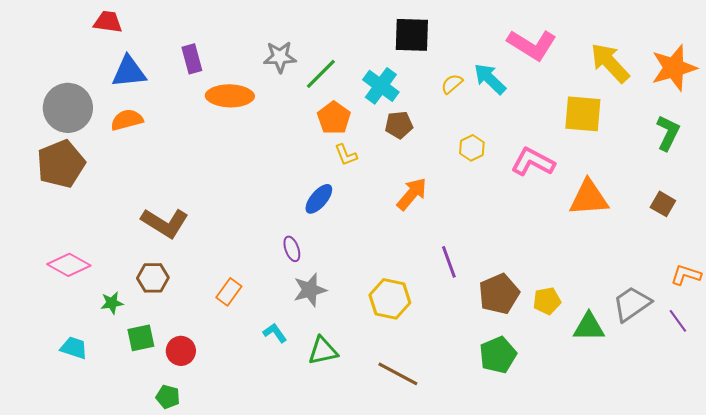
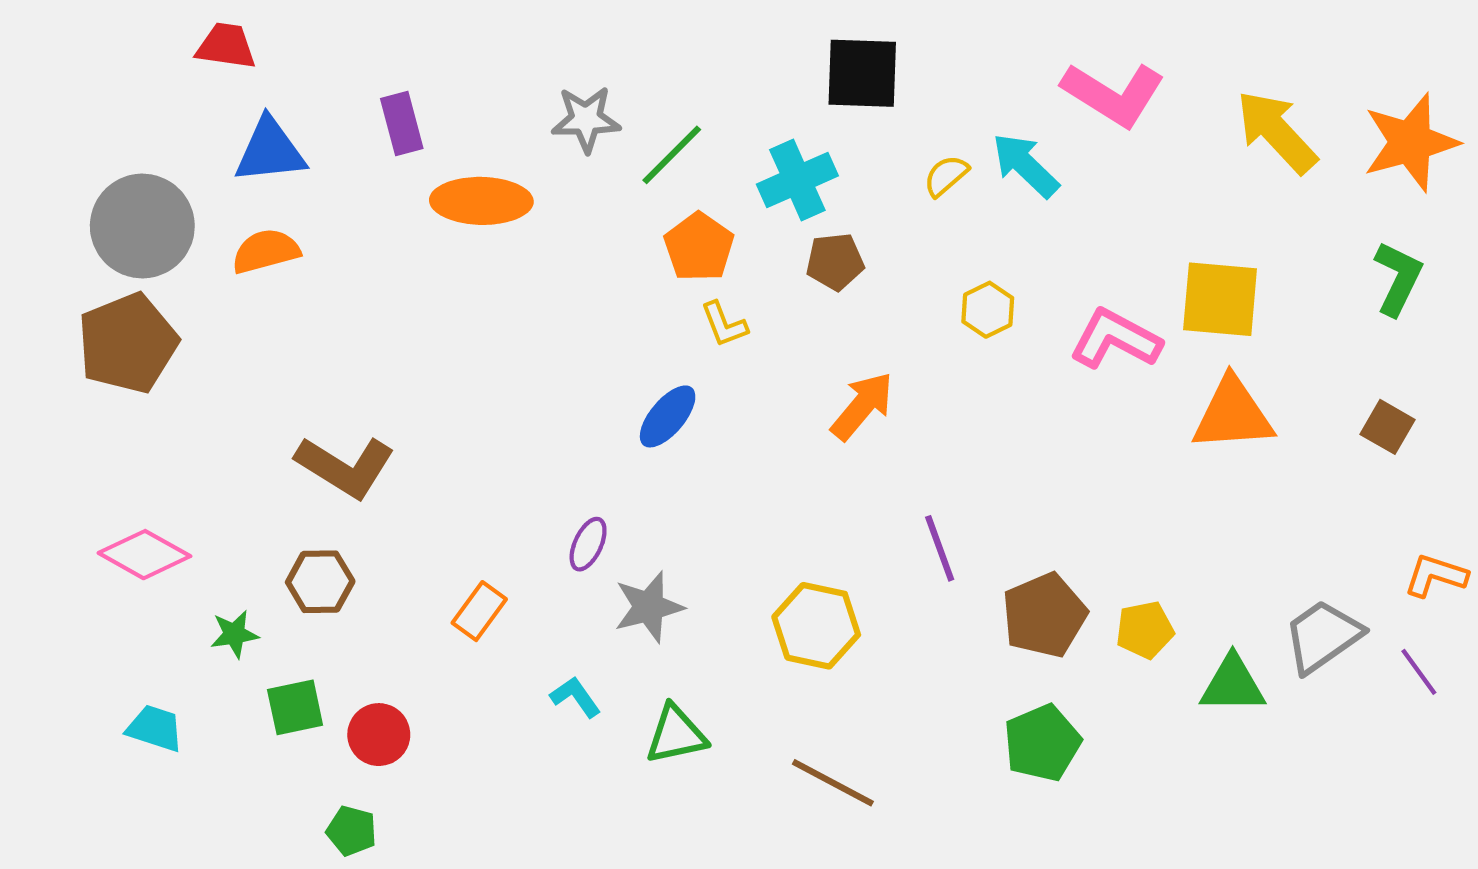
cyan cross: (381, 86) -> (797, 180), turned 30
yellow square: (583, 114) -> (1220, 299), moved
purple ellipse: (292, 249) -> (588, 544), moved, turned 45

